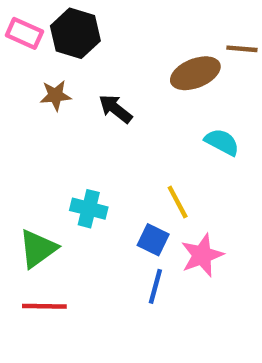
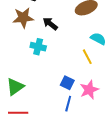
brown star: (55, 95) -> (23, 18), size x1.5
yellow line: (178, 202) -> (87, 57), moved
cyan cross: (89, 209) -> (38, 47), moved

